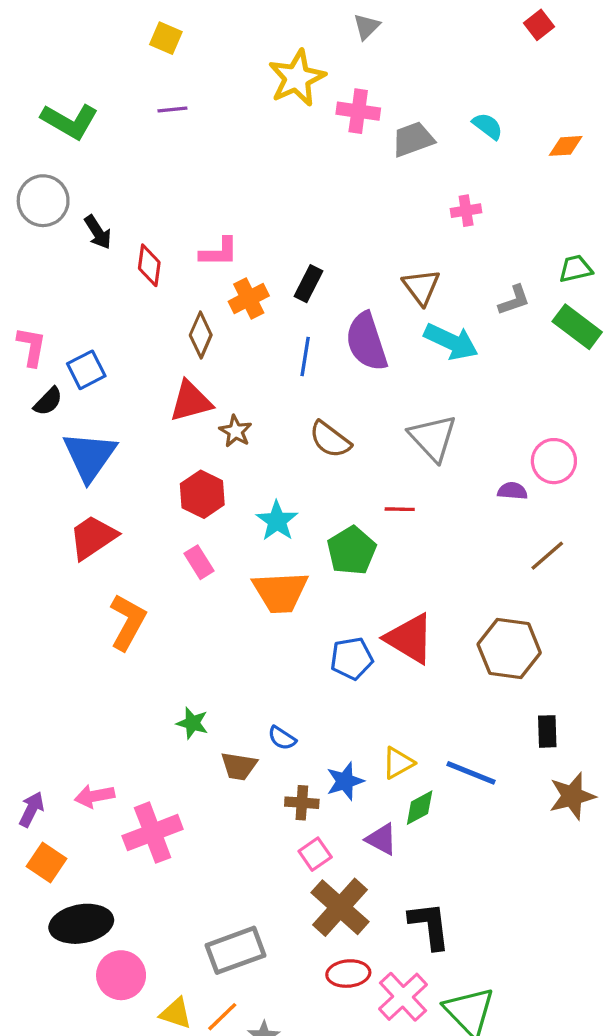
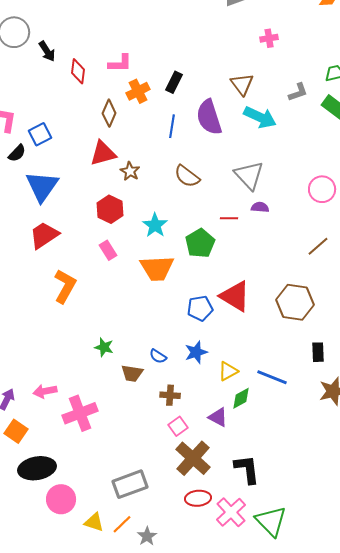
purple semicircle: (512, 491) -> (260, 207), moved
blue star: (345, 781) -> (196, 352), moved

